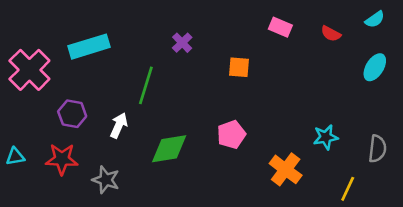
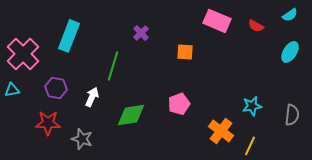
pink rectangle: (280, 27) -> (217, 21), size x1.5
cyan rectangle: (89, 47) -> (69, 36), turned -52
cyan triangle: (15, 156) -> (12, 90), moved
yellow line: (348, 189) -> (250, 146), moved

